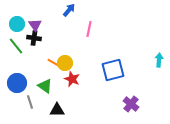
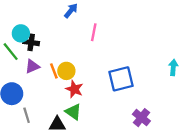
cyan circle: (17, 24) -> (21, 33), moved
purple triangle: (35, 25) -> (32, 66), moved, turned 40
orange line: (54, 63) -> (54, 71), turned 40
green triangle: (45, 86) -> (73, 112), moved

